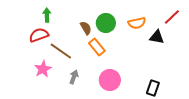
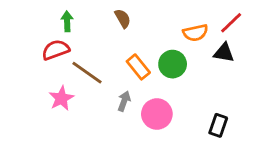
red line: (172, 17) -> (231, 23), moved
green circle: (106, 23) -> (173, 64), moved
brown semicircle: (86, 28) -> (123, 18), moved
gray arrow: (74, 77) -> (124, 101), moved

